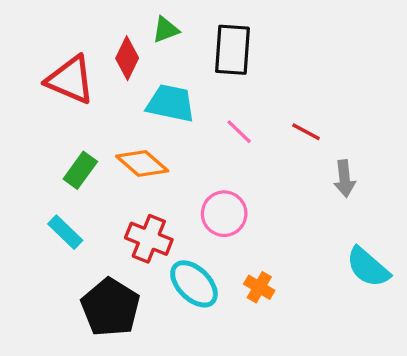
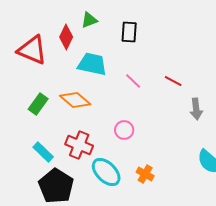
black rectangle: (232, 50) -> (129, 32), size x0.7
pink circle: (224, 214) -> (124, 130), size x0.7
cyan rectangle: (65, 232) -> (43, 152), moved

